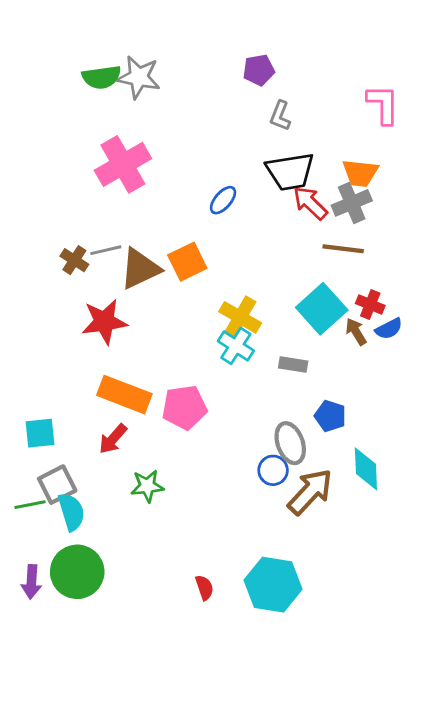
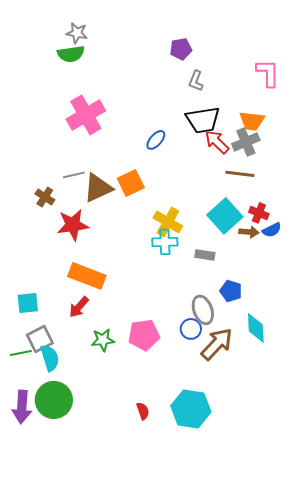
gray star: (139, 77) -> (77, 33), moved, size x0.7
brown cross: (74, 260) -> (45, 197), moved
brown arrow: (356, 332) -> (249, 232), turned 126
cyan cross: (236, 346) -> (165, 242), turned -35
pink pentagon: (184, 407) -> (144, 335), moved
purple arrow: (31, 582) -> (22, 407), size x1.4

